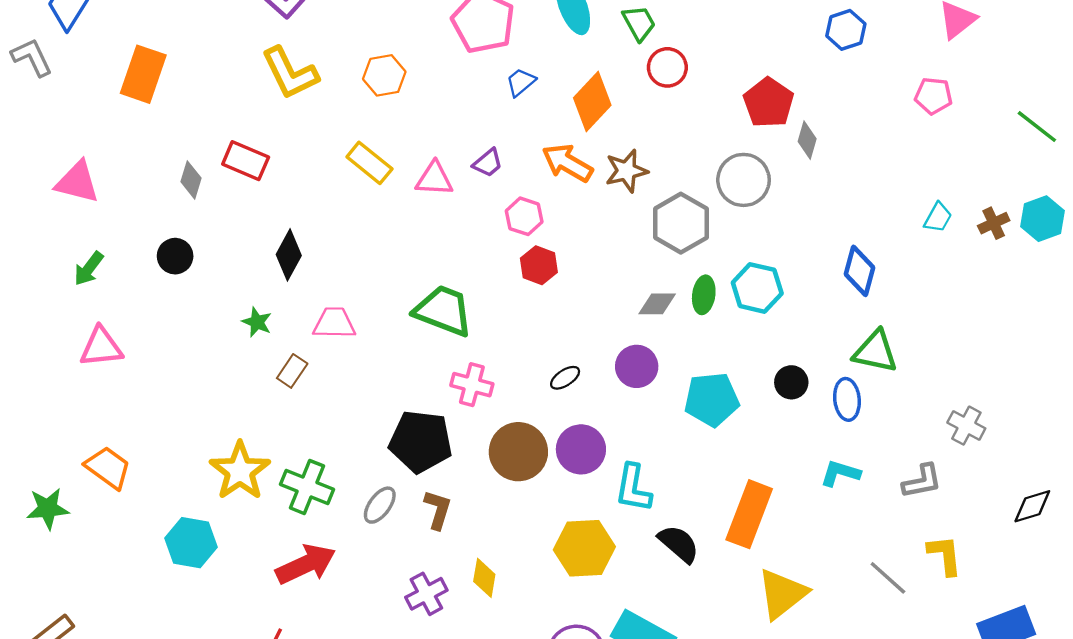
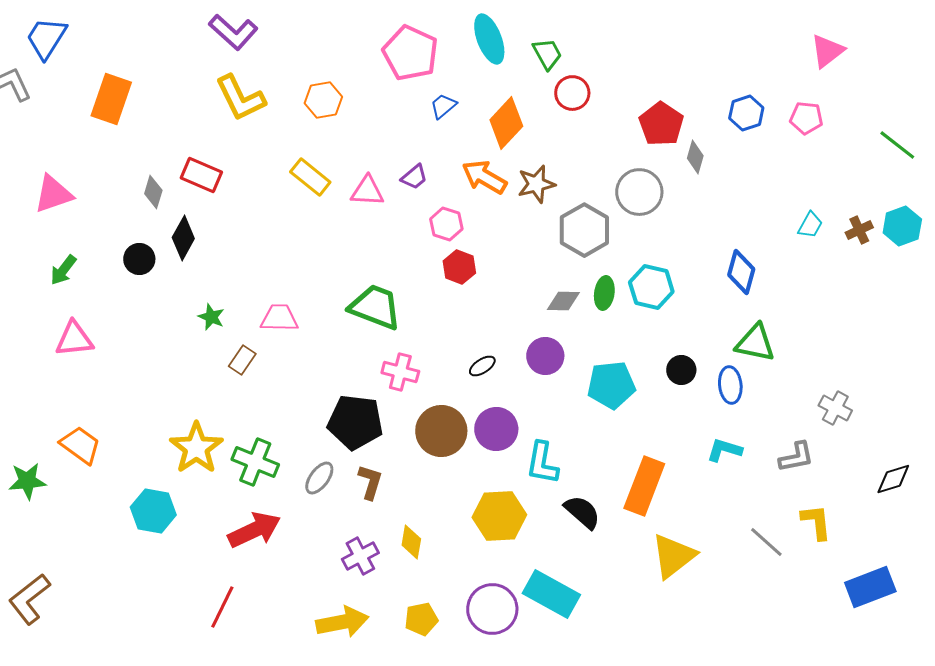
blue hexagon: (846, 30) -> (746, 113), moved
pink triangle: (77, 182) -> (53, 194), turned -33
black diamond: (289, 255) -> (183, 238), moved

